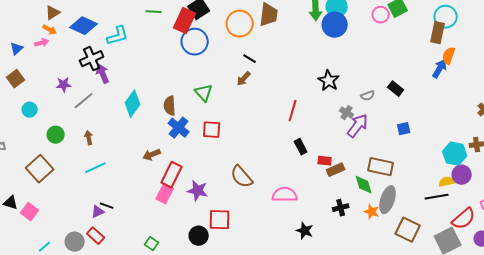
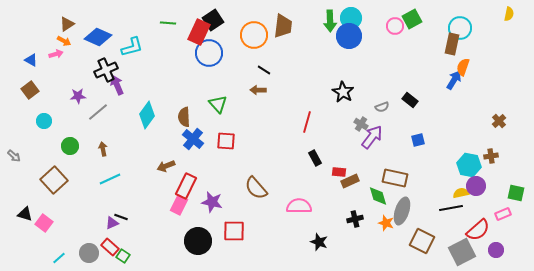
blue triangle: (17, 49) -> (31, 60), turned -48
brown arrow: (244, 79) -> (258, 90), turned 49
black circle: (199, 236) -> (198, 241), moved, size x1.4
green square: (152, 244) -> (123, 256), moved

